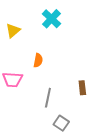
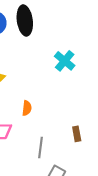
cyan cross: (51, 19) -> (65, 61), moved

